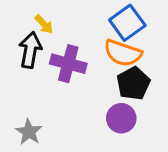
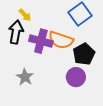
orange semicircle: (123, 53) -> (61, 40), moved
gray star: (29, 132) -> (25, 77), moved

